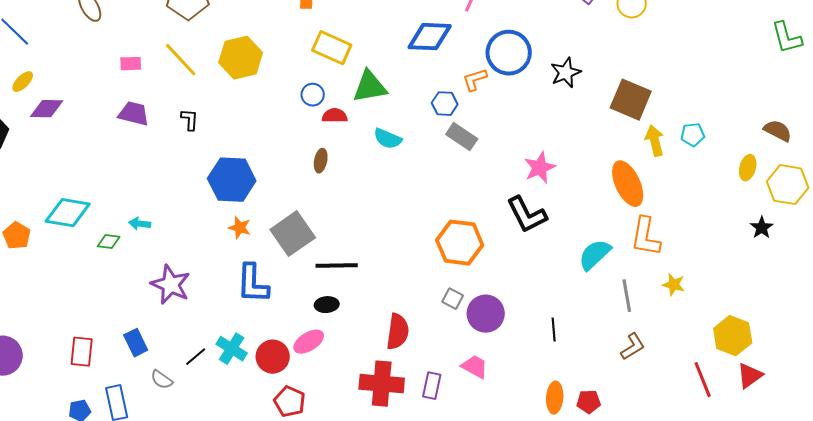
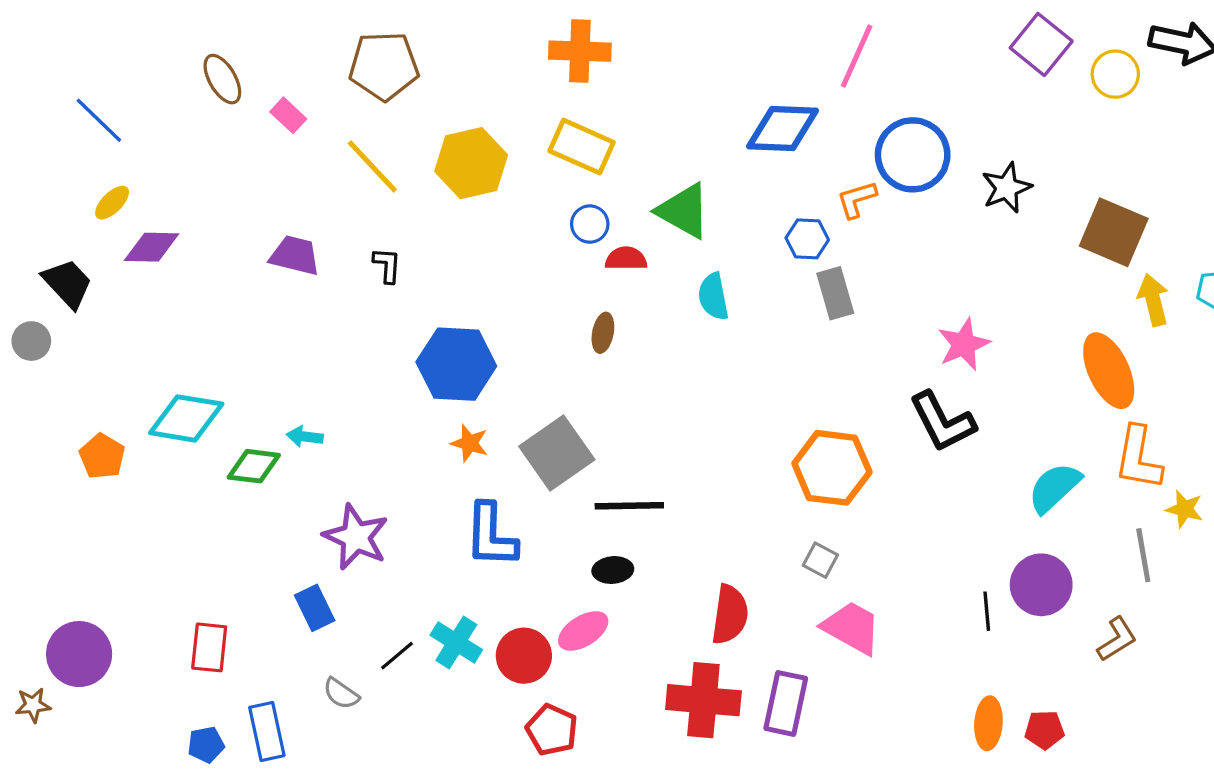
yellow rectangle: (332, 48) -> (582, 147), moved
pink rectangle: (131, 64) -> (288, 115), moved, turned 45
green triangle: (370, 87) -> (684, 211), turned 39
gray rectangle: (462, 137) -> (835, 293), turned 40
cyan semicircle: (388, 139) -> (713, 297), turned 56
green diamond: (109, 242) -> (254, 466), size x1.4
yellow star: (674, 285) -> (1184, 509), moved
gray line: (627, 296) -> (1143, 555), moved
purple circle: (486, 314) -> (1041, 585), moved
blue rectangle: (136, 343) -> (315, 608), moved
pink trapezoid: (475, 367) -> (852, 628), moved, size x1.4
purple rectangle: (432, 386) -> (786, 703), size x1.4

